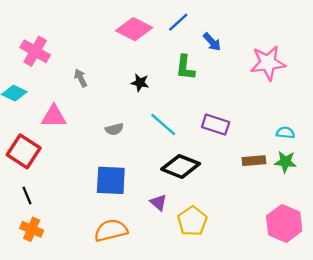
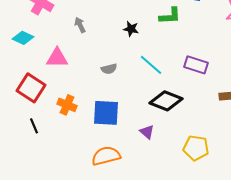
green L-shape: (185, 67) -> (170, 16), turned -100
yellow pentagon: (192, 221) -> (196, 148), moved, turned -30
orange cross: (32, 229) -> (67, 105), moved

